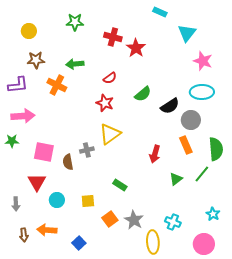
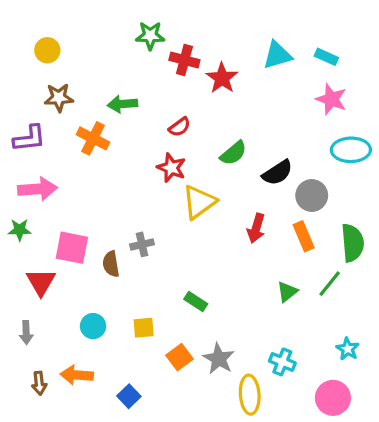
cyan rectangle: (160, 12) -> (326, 57), moved
green star: (75, 22) -> (150, 36), moved
cyan triangle: (187, 33) -> (277, 55), moved, turned 36
cyan ellipse: (202, 92) -> (351, 150), moved
yellow triangle: (110, 134) -> (199, 202), moved
red arrow: (155, 154) -> (256, 228), moved
red triangle: (37, 182) -> (41, 282), moved

